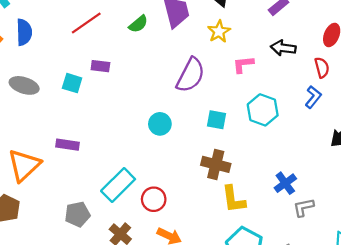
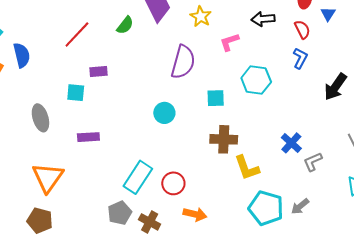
gray ellipse: (24, 85) -> (40, 118), moved, turned 68
purple rectangle: (67, 145) -> (88, 137), moved
gray pentagon: (77, 214) -> (120, 213), moved

